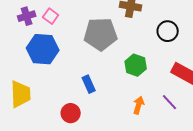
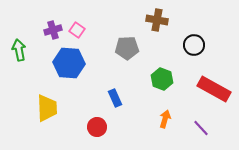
gray pentagon: (101, 34) -> (127, 48), size x0.7
purple line: (170, 102) -> (201, 128), moved

